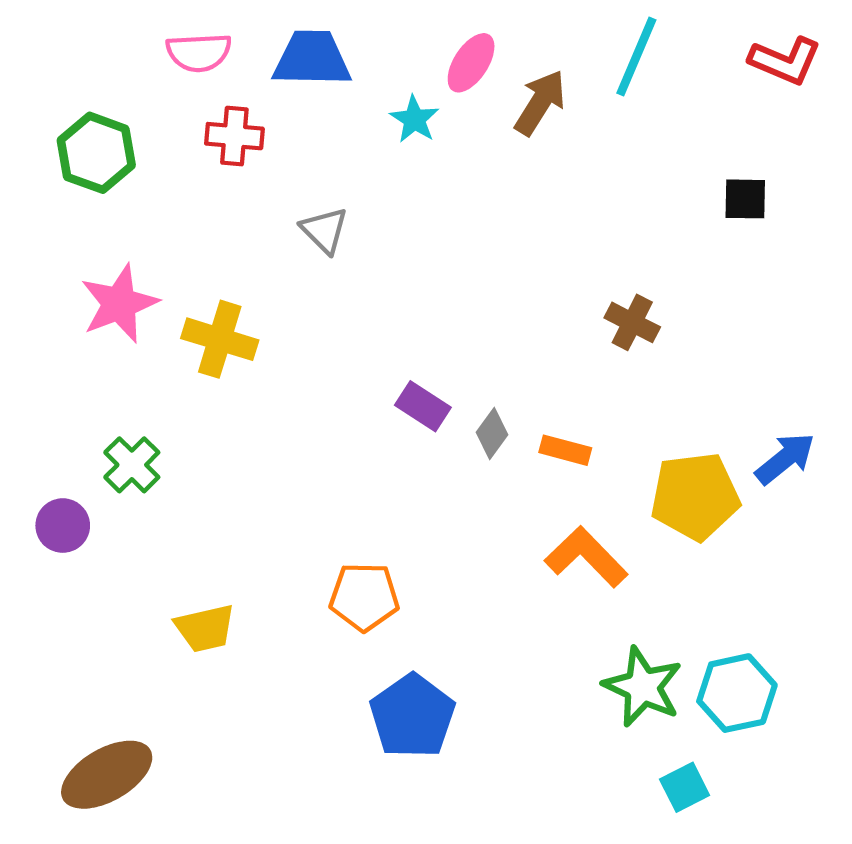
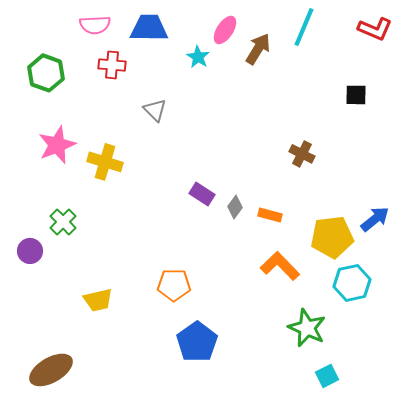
cyan hexagon: (737, 693) -> (352, 283), moved

